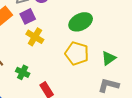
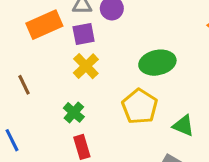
green triangle: (109, 58) -> (183, 126), turned 42
green cross: (23, 72) -> (74, 112), moved

